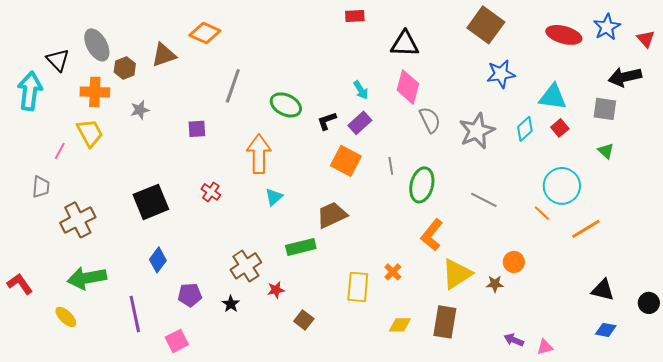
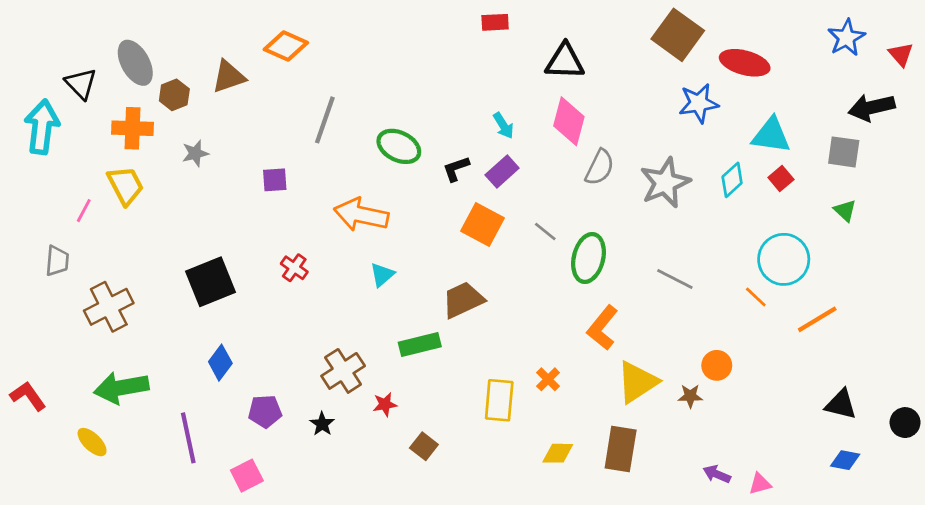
red ellipse: (564, 35) -> (745, 63), moved
gray semicircle: (430, 120) -> (600, 167), turned 52
orange arrow: (259, 154) -> (361, 215), turned -78
gray line: (391, 166) -> (545, 231), turned -42

